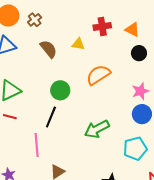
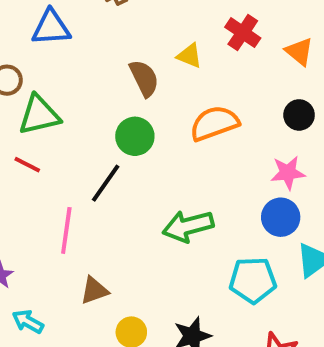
red cross: (102, 26) -> (243, 33), turned 30
brown semicircle: (49, 49) -> (144, 78), moved
black circle: (139, 53) -> (299, 115), moved

